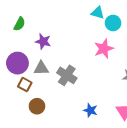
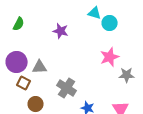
purple star: (43, 41) -> (61, 31), moved
pink star: (104, 49) -> (110, 57), moved
gray cross: (67, 75) -> (67, 88), moved

